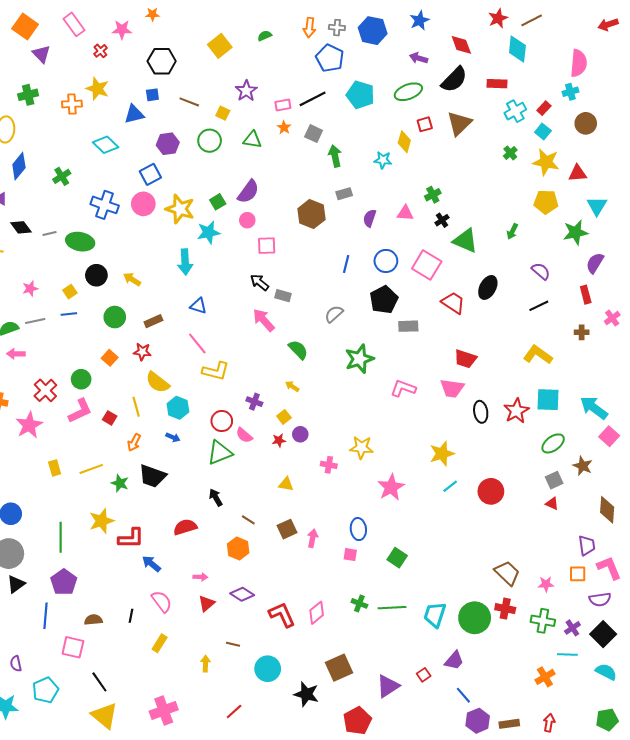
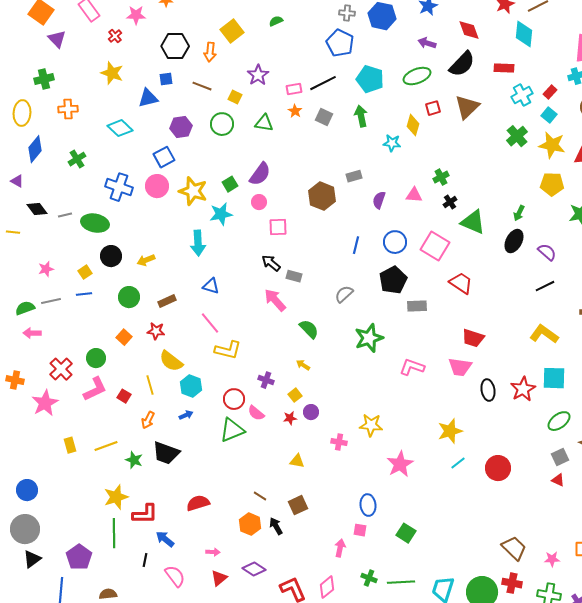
orange arrow: (309, 28) -> (210, 52), moved
orange cross: (72, 104) -> (68, 109), moved
green cross: (510, 153) -> (517, 136), size x1.5
green arrow: (335, 156) -> (361, 116), moved
yellow arrow: (132, 279) -> (146, 260), turned -54
black ellipse: (488, 287) -> (514, 241), moved
blue arrow: (173, 437) -> (186, 415), turned -48
black arrow: (216, 497) -> (276, 526), moved
green line: (61, 537) -> (114, 533), moved
pink arrow: (313, 538) -> (340, 548), moved
black line: (131, 616) -> (145, 560), moved

